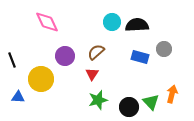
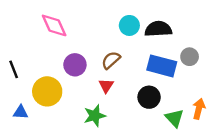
blue rectangle: (140, 57) -> (162, 66), size x1.4
green star: (98, 100) -> (95, 116), moved
black circle: (129, 107) -> (149, 97), moved

